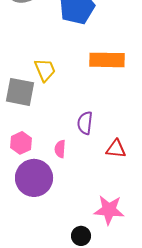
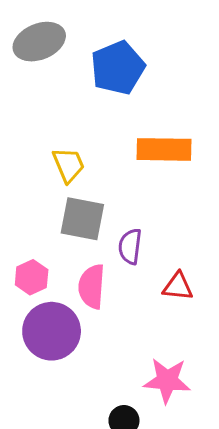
gray square: (20, 92) -> (82, 219), moved
pink semicircle: (60, 149) -> (92, 287), size x1.6

